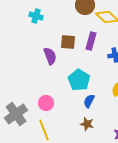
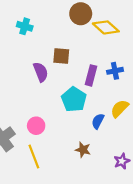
purple rectangle: (91, 41) -> (91, 75), moved
blue semicircle: (89, 101) -> (98, 121), moved

